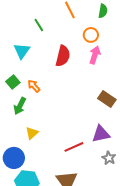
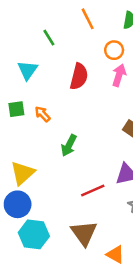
green square: (13, 82) -> (16, 109), turned 32
green arrow: (20, 106) -> (69, 145), moved
yellow triangle: (32, 133) -> (23, 173), moved, size x1.5

